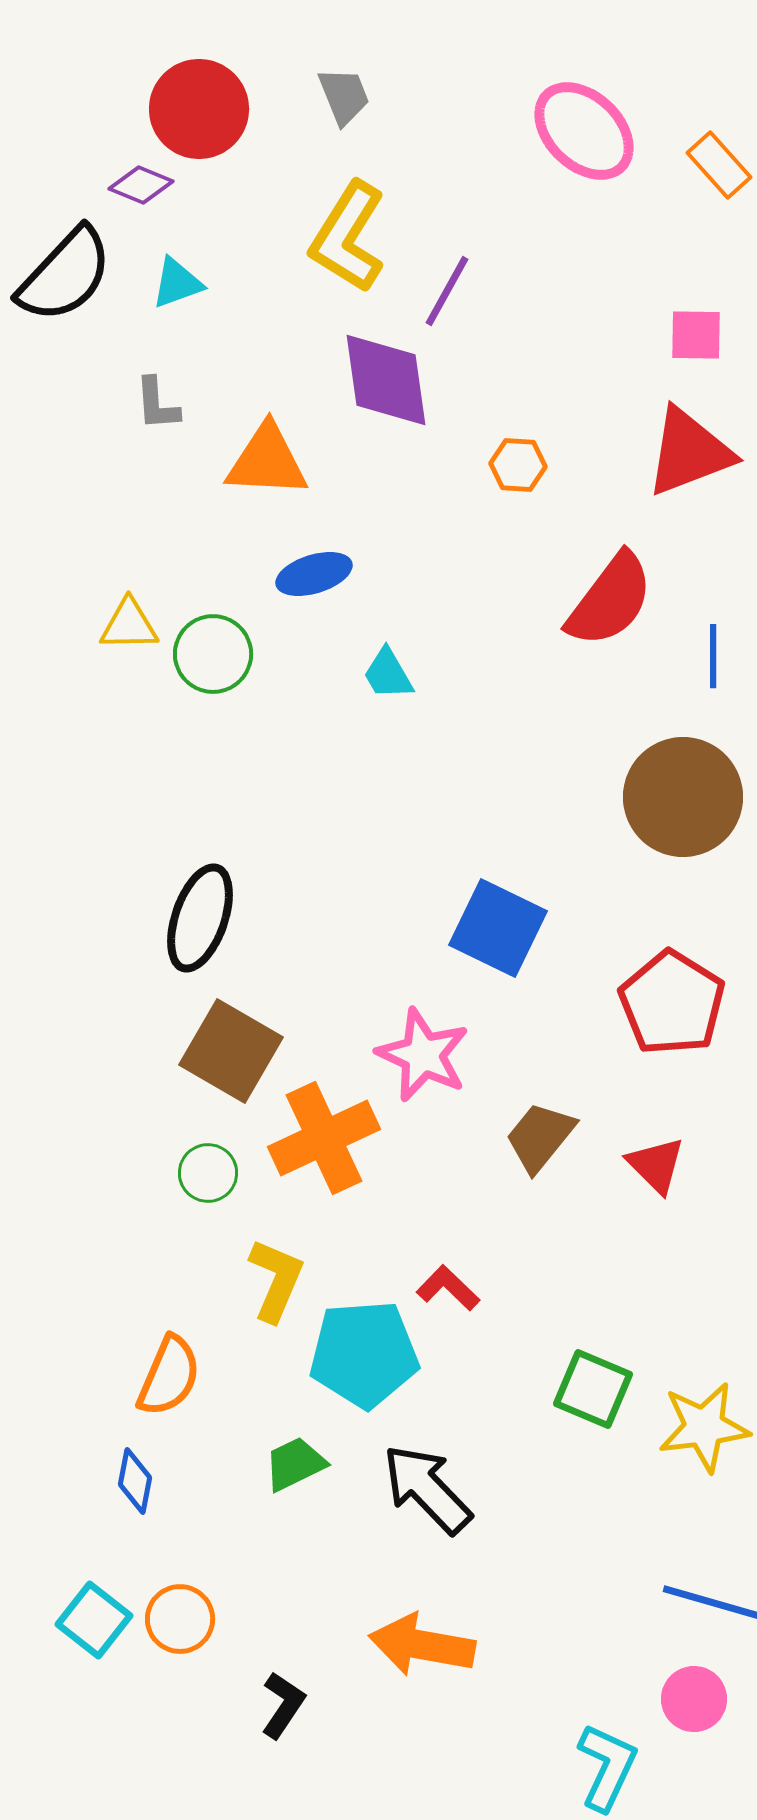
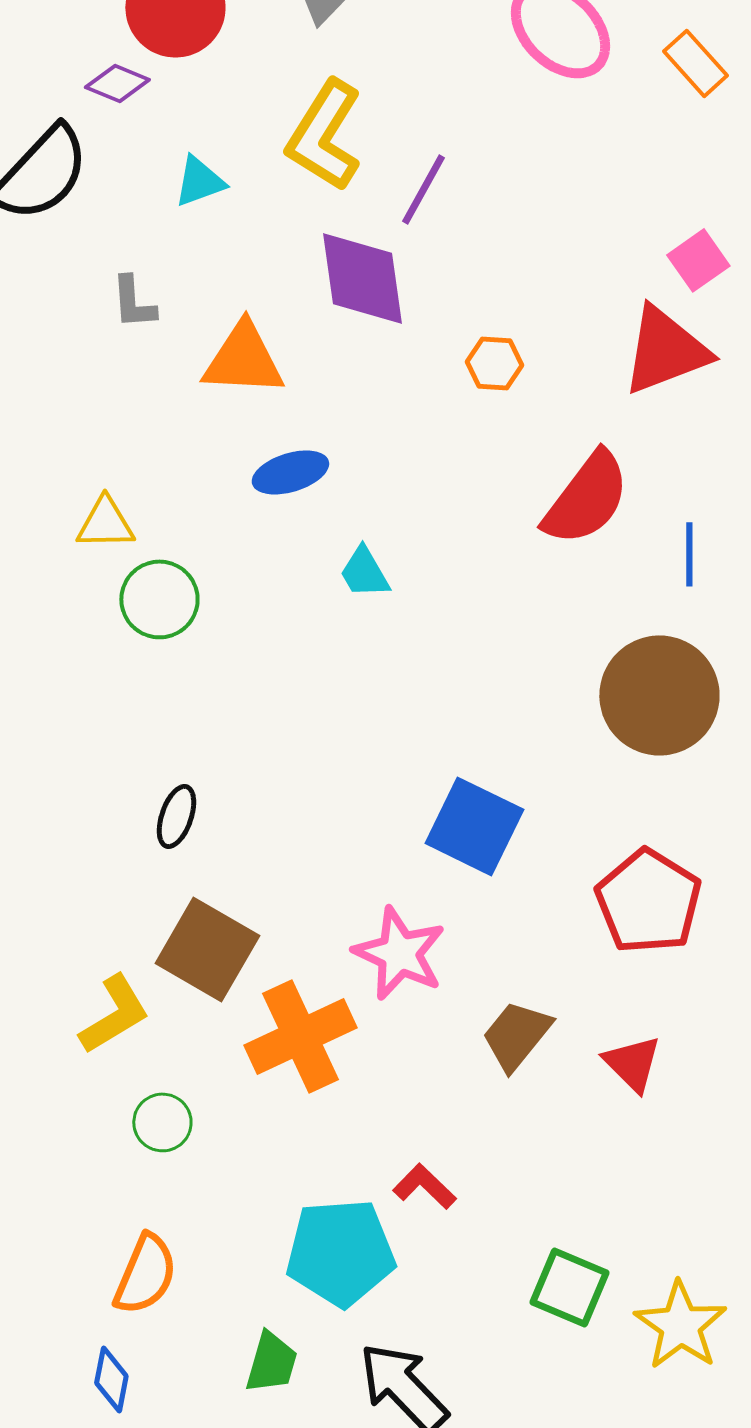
cyan triangle: (177, 283) -> (199, 181), moved
pink square: (696, 335) -> (698, 260), moved, turned -36
green circle: (213, 654) -> (159, 599), moved
black ellipse: (200, 918) -> (176, 816), size x0.6
green circle: (208, 1173) -> (162, 1122), moved
yellow L-shape: (276, 1280) -> (114, 1014), moved, turned 36
yellow star: (704, 1427) -> (680, 1325), turned -30
green trapezoid: (295, 1464) -> (271, 1362), turned 132

